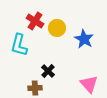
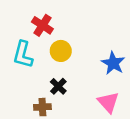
yellow circle: (57, 28) -> (61, 51), moved
blue star: (84, 39) -> (113, 63), moved

